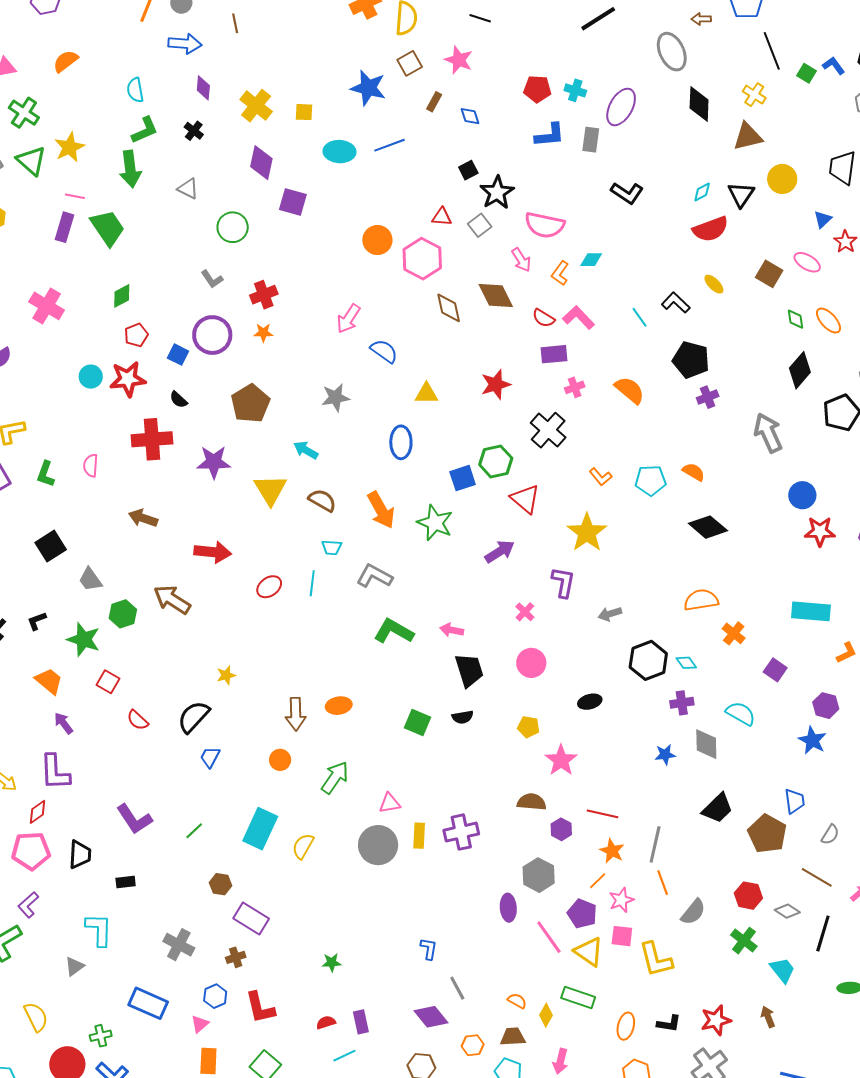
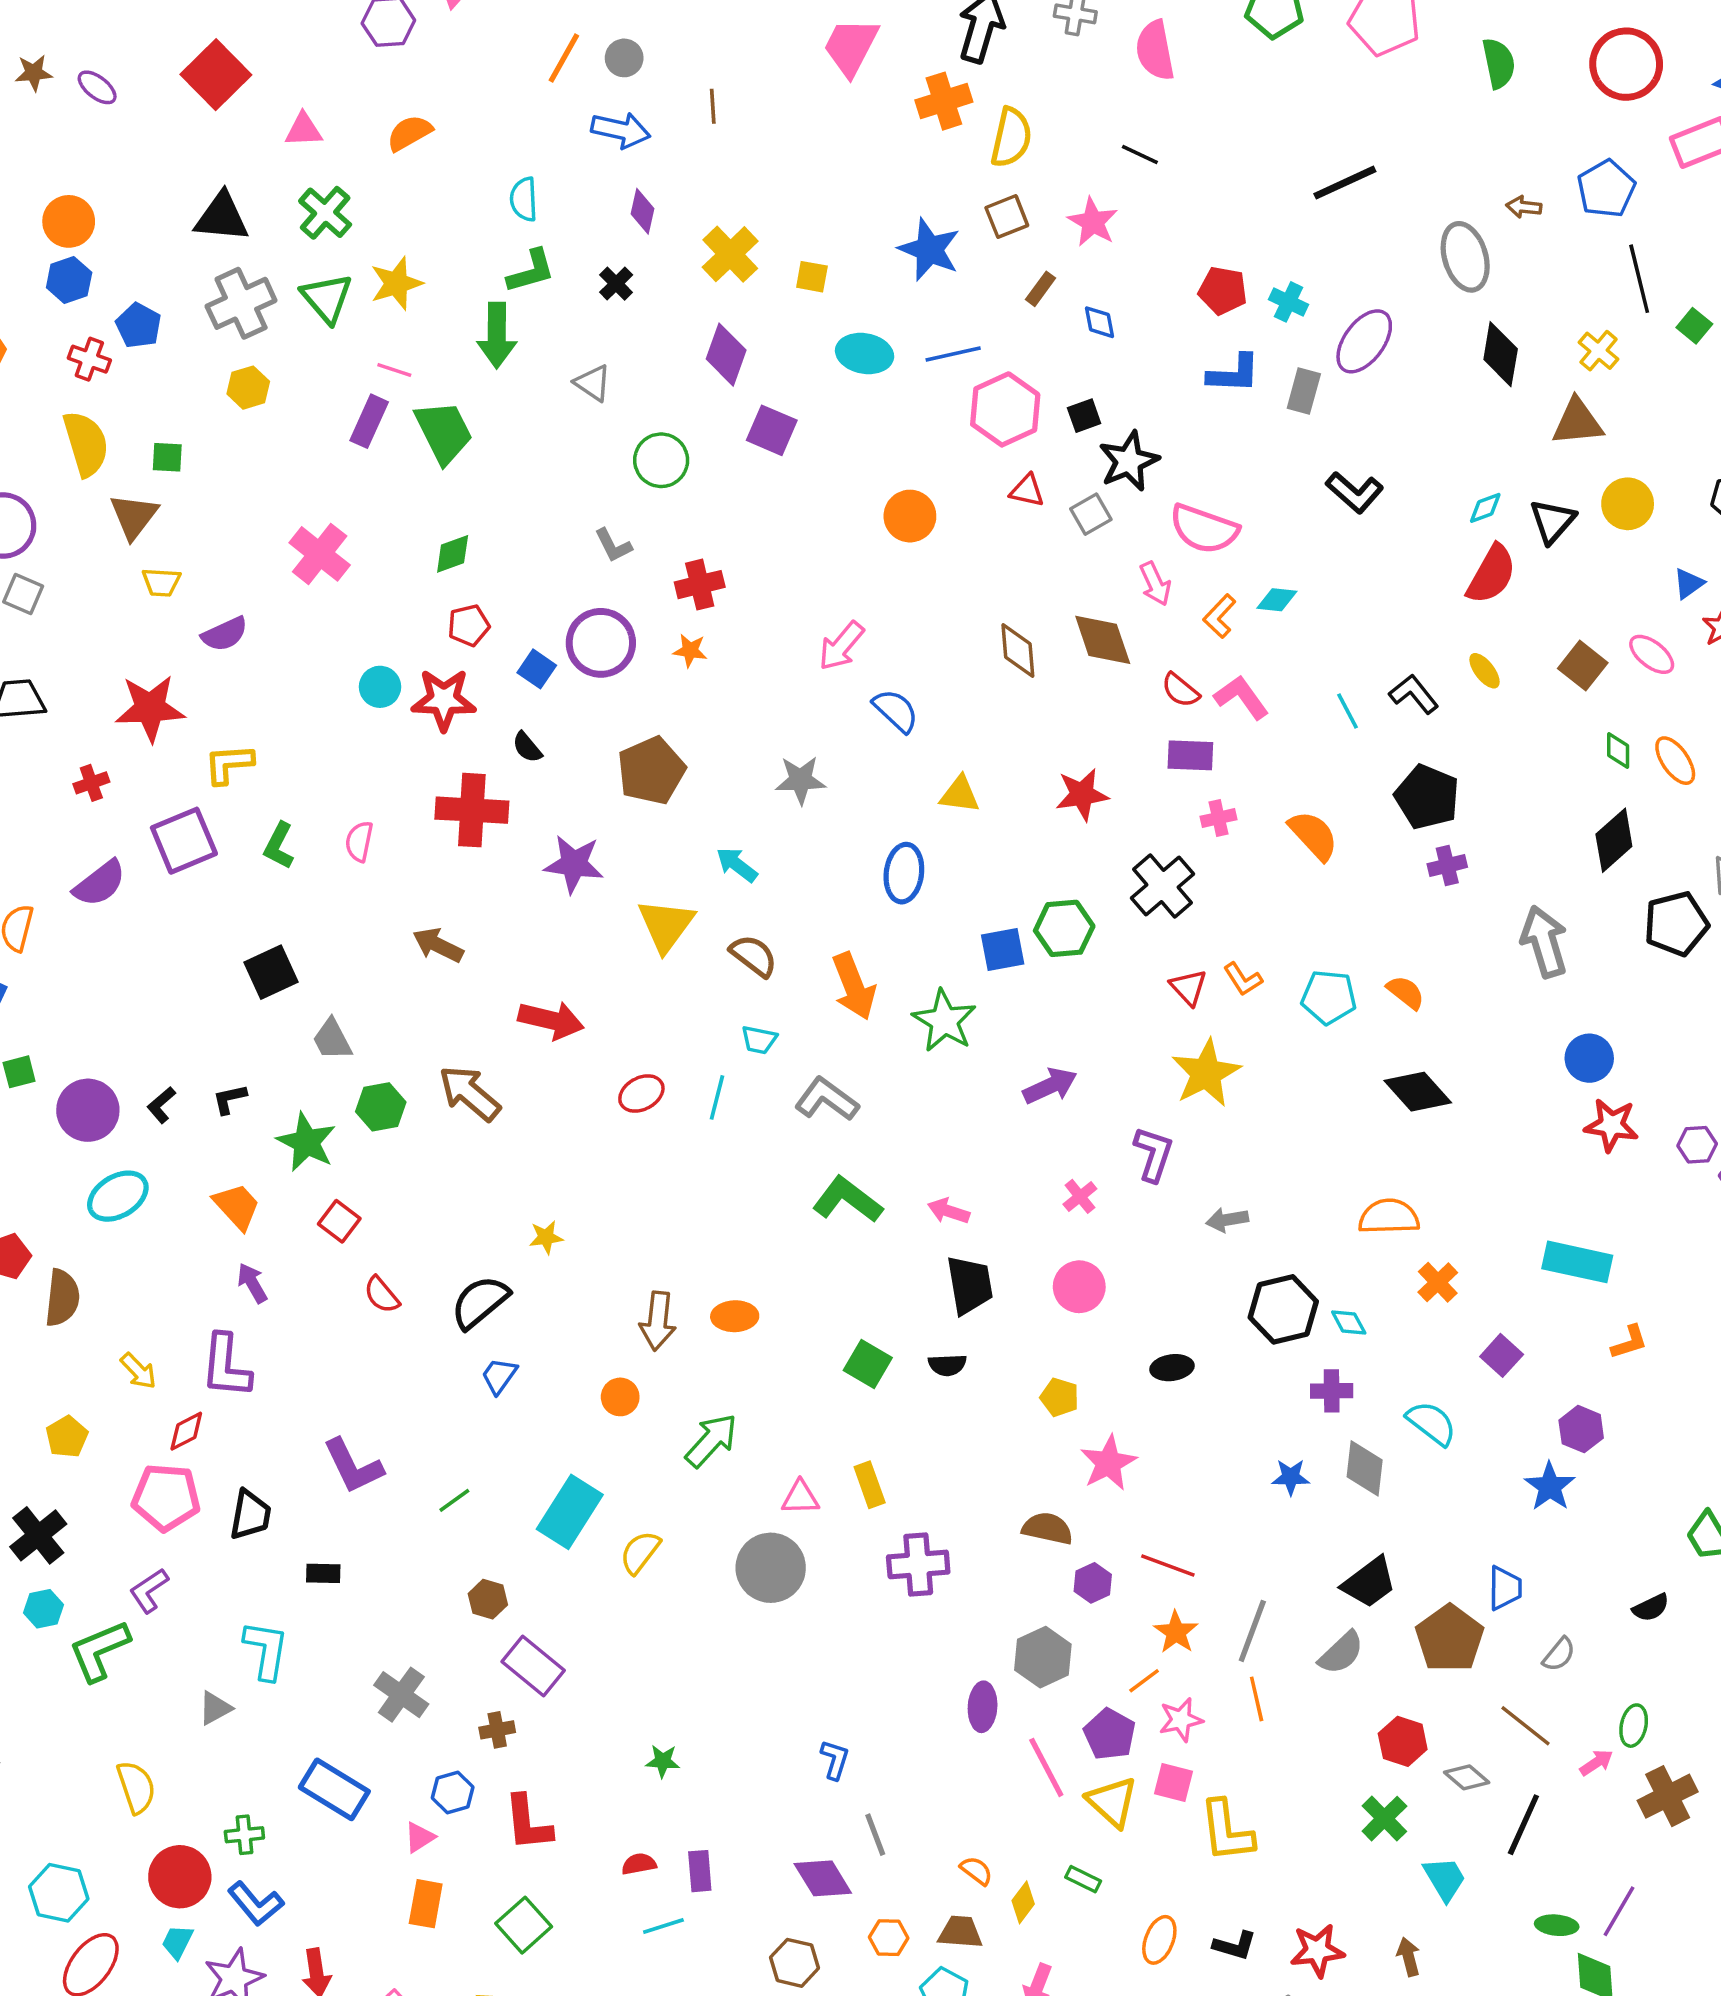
red semicircle: (711, 229) -> (1491, 574), turned -48
pink hexagon: (422, 259) -> (1005, 409), moved
red triangle: (525, 499) -> (1188, 987), moved, size x0.7
yellow rectangle: (419, 836) -> (870, 1485), moved, turned -30
gray semicircle: (693, 912) -> (1341, 1653), moved
green rectangle: (578, 998) -> (1083, 1879), size x0.6

